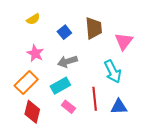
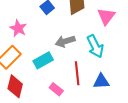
gray arrow: (67, 61) -> (65, 41), moved
pink rectangle: (68, 107) -> (56, 89), moved

